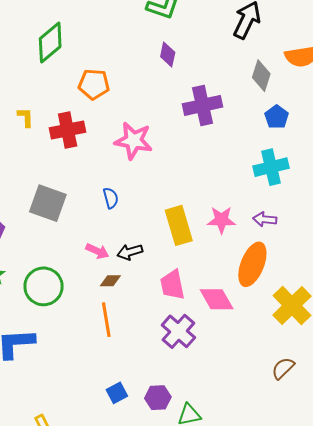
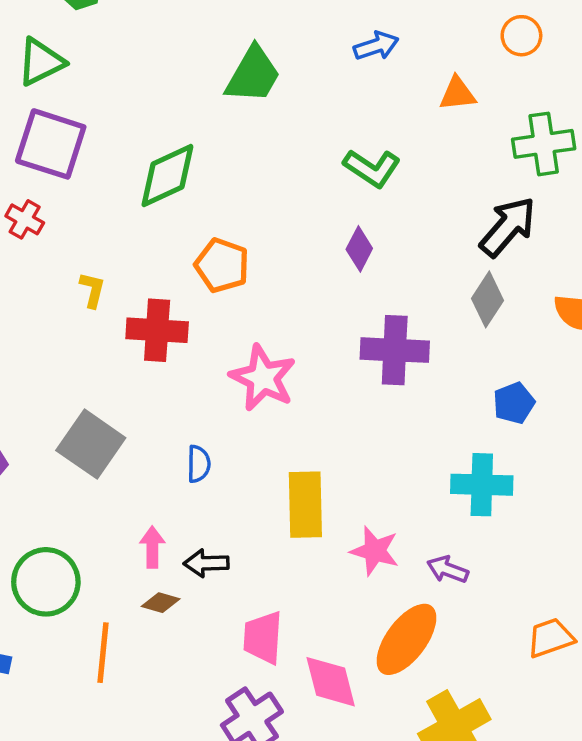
gray diamond: (261, 76) -> (488, 299), moved
yellow rectangle: (179, 225) -> (305, 505), moved
pink arrow: (97, 251) -> (152, 547), turned -130
orange line: (106, 320) -> (103, 653), moved

